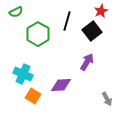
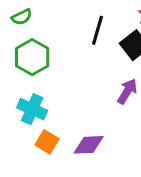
green hexagon: (38, 34) -> (32, 57), moved
purple diamond: (61, 85) -> (89, 145), moved

